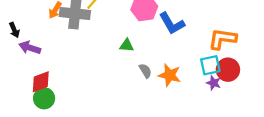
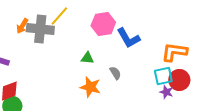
gray semicircle: (145, 71) -> (115, 73), moved
orange star: (170, 75) -> (90, 87), moved

